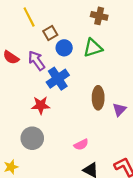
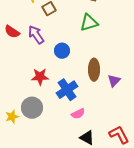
blue circle: (64, 48) -> (62, 51), moved
blue cross: (58, 79) -> (67, 90), moved
yellow star: (11, 167) -> (12, 117), moved

